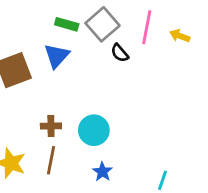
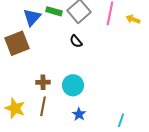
black semicircle: (120, 53) -> (76, 41), moved
blue triangle: (57, 56) -> (32, 17), moved

